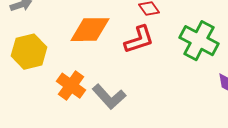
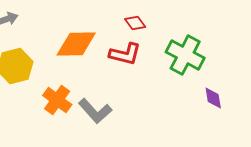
red L-shape: (139, 40) -> (125, 54), turned 32

